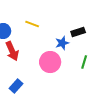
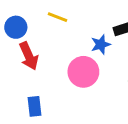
blue rectangle: (16, 86) -> (35, 106), turned -48

